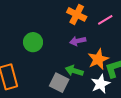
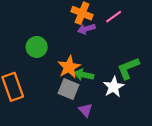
purple arrow: (78, 41) -> (86, 29), moved
orange star: (98, 59) -> (69, 67), moved

